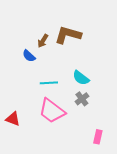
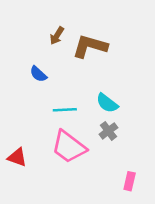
brown arrow: (43, 41) -> (57, 36), moved

